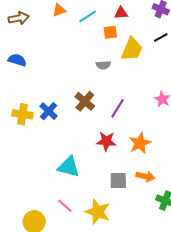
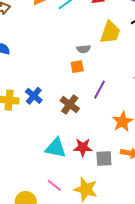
orange square: (110, 32) -> (77, 67), moved
brown cross: (85, 101) -> (70, 104), moved
red star: (106, 141) -> (83, 147), moved

